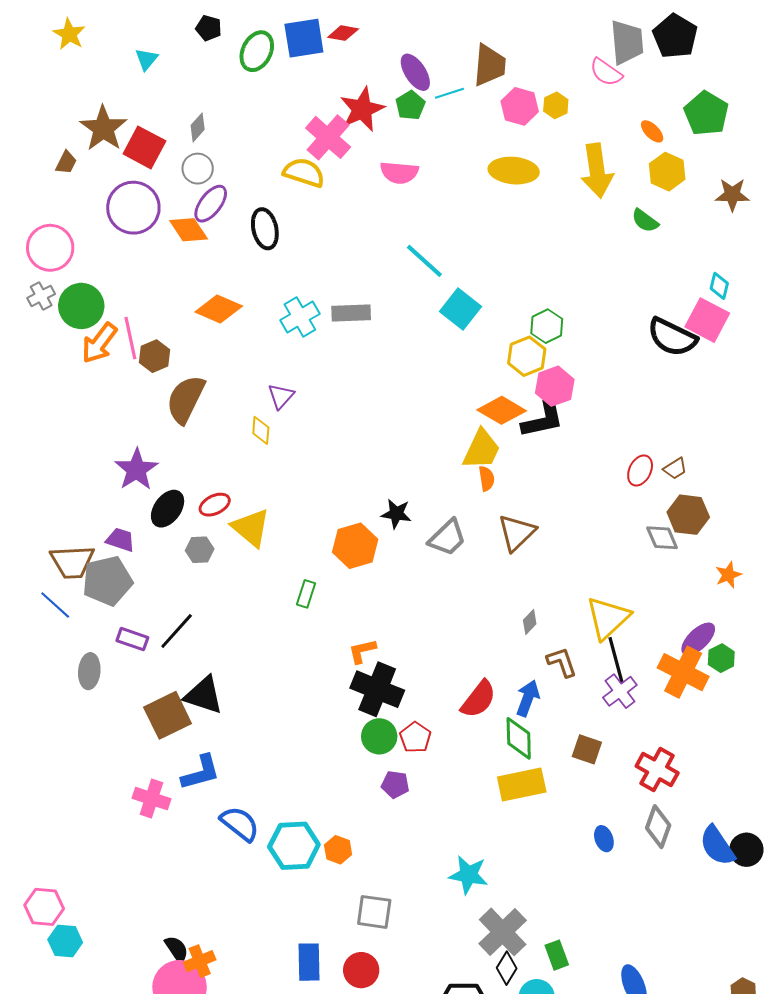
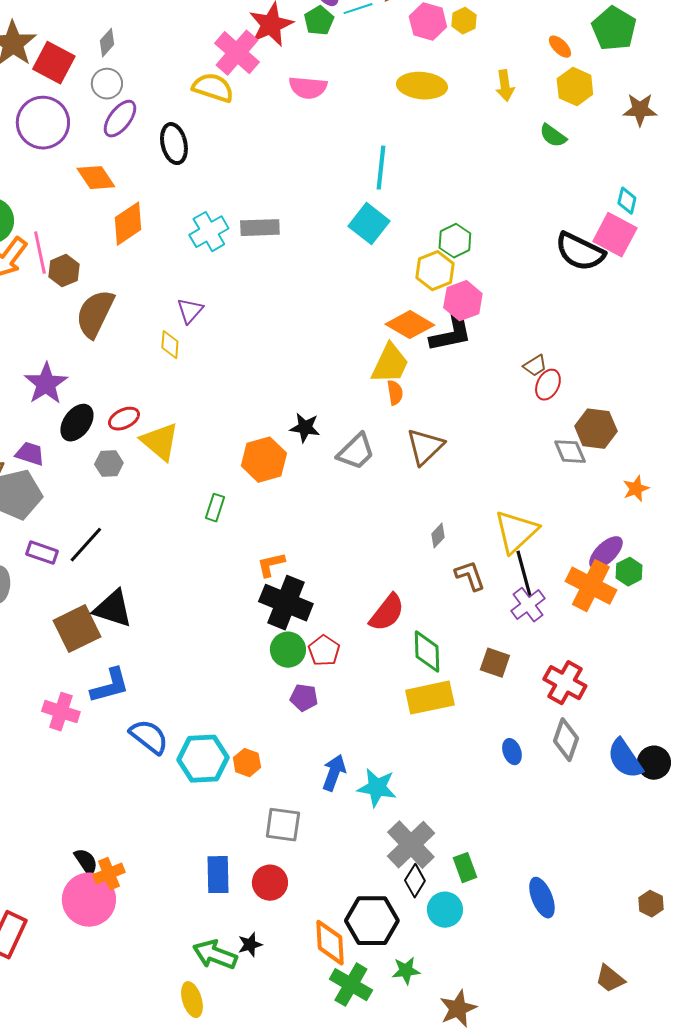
yellow arrow: (597, 171) -> (505, 86), size x0.6
orange diamond: (189, 230) -> (96, 178), moved
cyan line: (424, 261) -> (381, 168), moved, turned 54
orange diamond: (219, 309) -> (128, 224), turned -57
brown trapezoid: (675, 468) -> (535, 366), moved
blue arrow: (528, 698) -> (334, 773), moved

